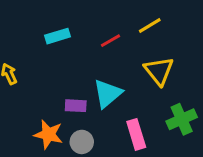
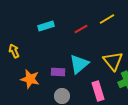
yellow triangle: (159, 71) -> (113, 61), moved
orange star: (48, 134) -> (30, 79), moved

